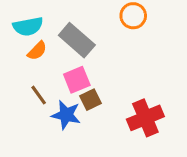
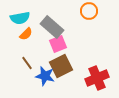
pink square: (77, 80) -> (58, 44), moved
brown square: (91, 100) -> (61, 66), size x1.6

